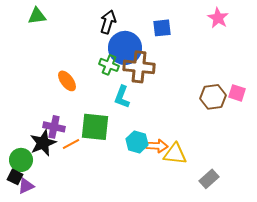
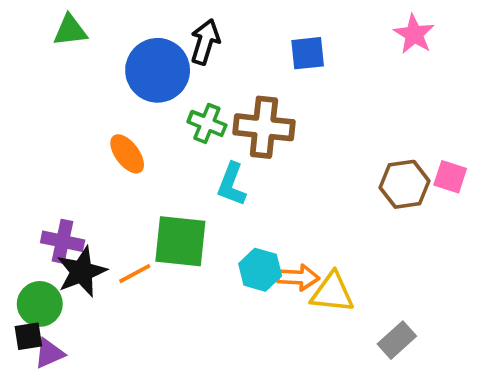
blue circle: (125, 48) -> (158, 70), moved
purple cross: (54, 127) -> (63, 241), moved
black square: (15, 177) -> (28, 336), turned -35

